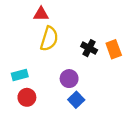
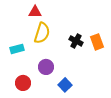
cyan rectangle: (20, 75) -> (17, 49), moved
purple circle: (69, 79) -> (46, 67), moved

